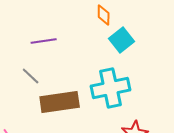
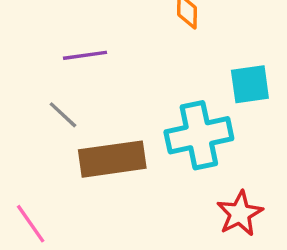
cyan square: (122, 40) -> (250, 84), moved, turned 30

